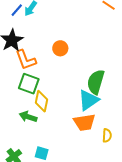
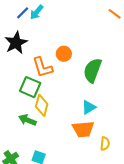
orange L-shape: (26, 60) -> (43, 67), moved
green semicircle: (96, 82) -> (92, 70), moved
cyan triangle: (88, 100) -> (89, 107), size x0.7

